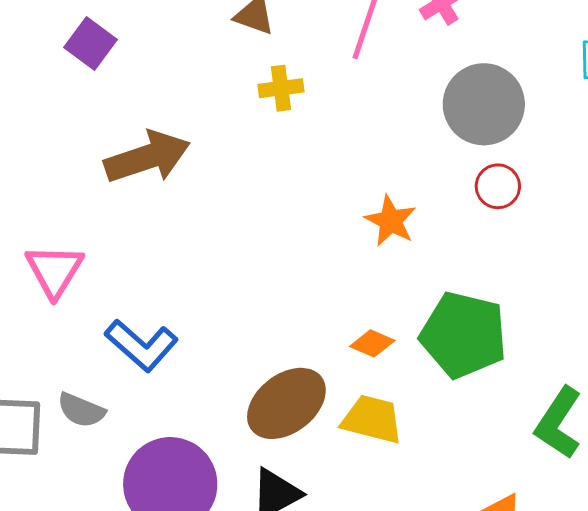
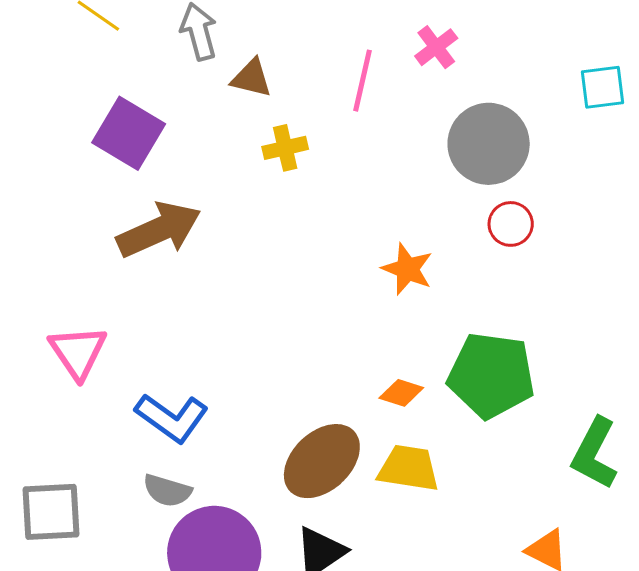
purple square: (91, 44) -> (129, 133), moved, size x1.4
gray semicircle: (81, 410) -> (167, 491), moved

